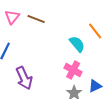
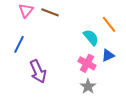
blue triangle: (95, 86) -> (108, 55), moved

